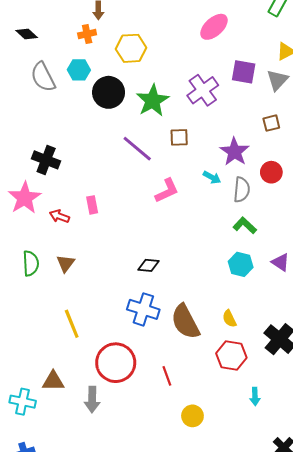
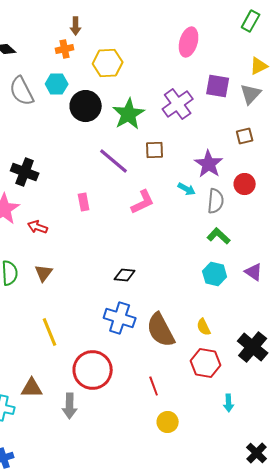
pink ellipse: (214, 27) -> (189, 42), turned -32
pink rectangle: (92, 205) -> (84, 202), moved
red line: (167, 376) -> (154, 386), moved

